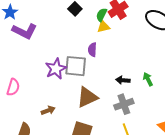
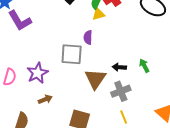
purple L-shape: (25, 31) -> (20, 21), turned 35
purple star: (56, 69) -> (37, 73), moved
brown triangle: (87, 97) -> (95, 79), moved, turned -30

